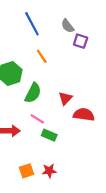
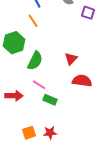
purple square: (81, 41) -> (88, 13), moved
orange line: (42, 56) -> (33, 21), moved
red triangle: (65, 98) -> (71, 59), moved

